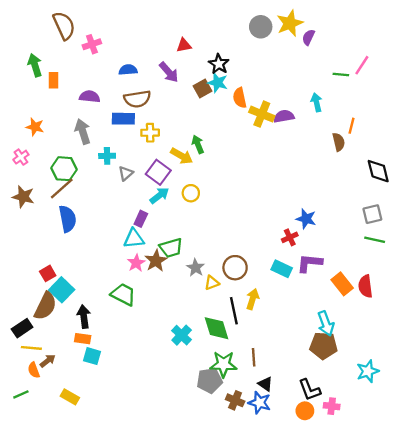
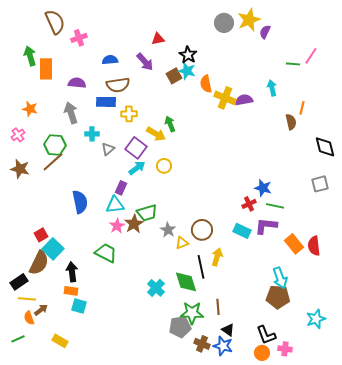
orange rectangle: (54, 80) -> (46, 69), size x1.5
blue semicircle: (67, 219) -> (80, 202), moved
green line: (375, 240) -> (275, 206), moved

